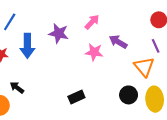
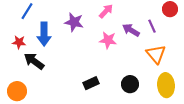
purple line: (156, 46) -> (152, 26), moved
black arrow: (17, 88) -> (34, 61), moved, size x1.5
black circle: (129, 95) -> (130, 84), moved

